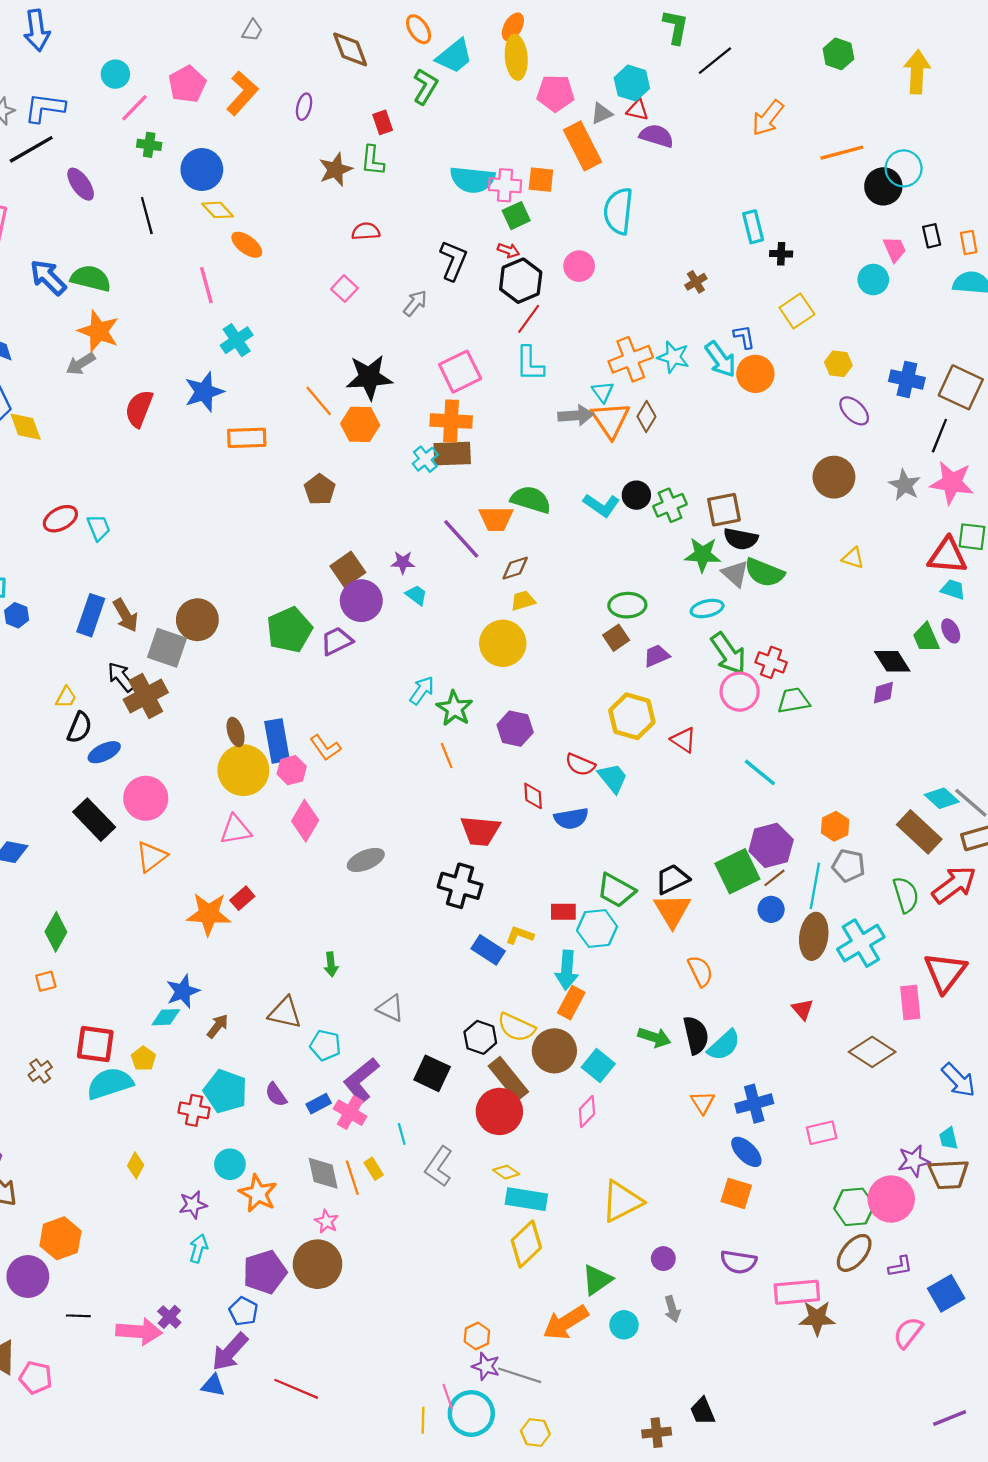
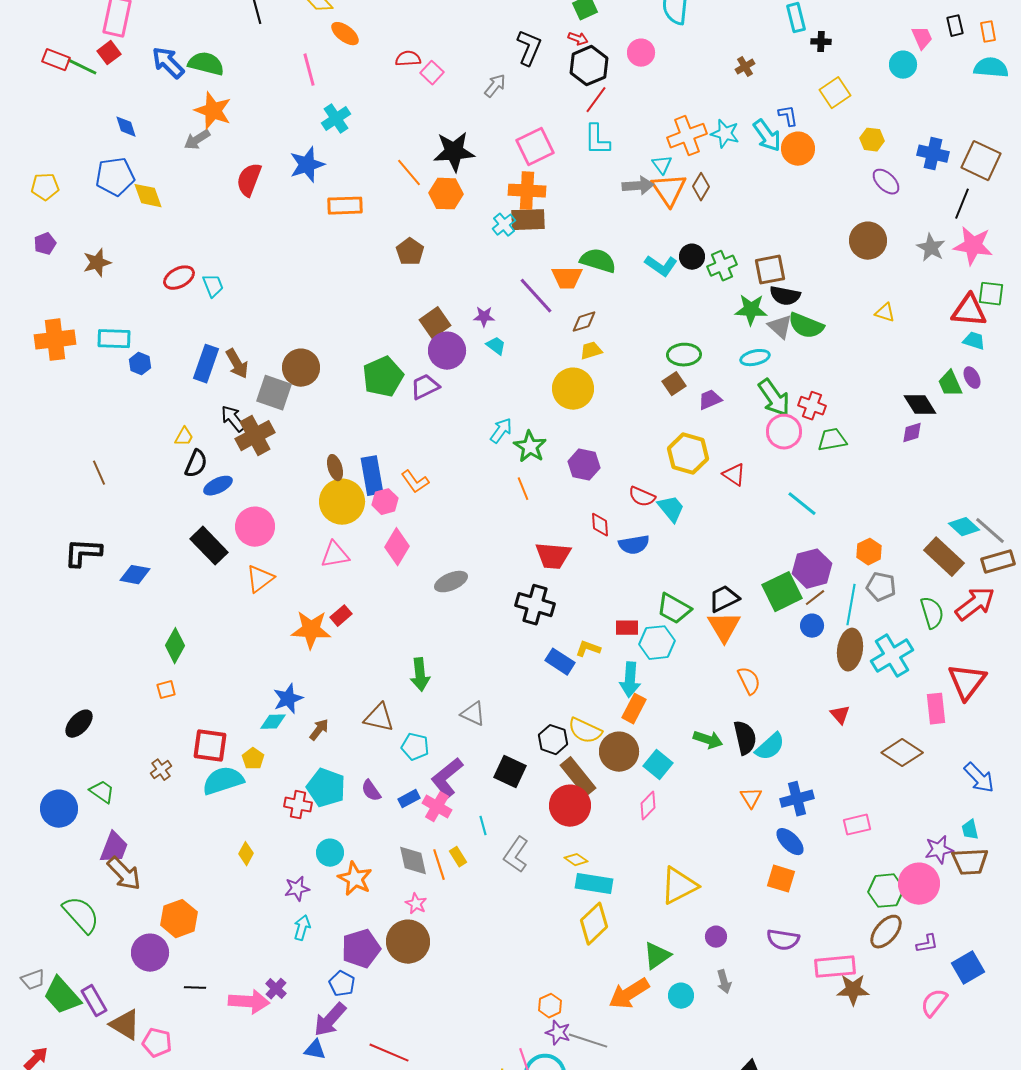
red semicircle: (366, 231) -> (408, 59), moved
green arrow: (331, 964) -> (420, 675), size x1.5

